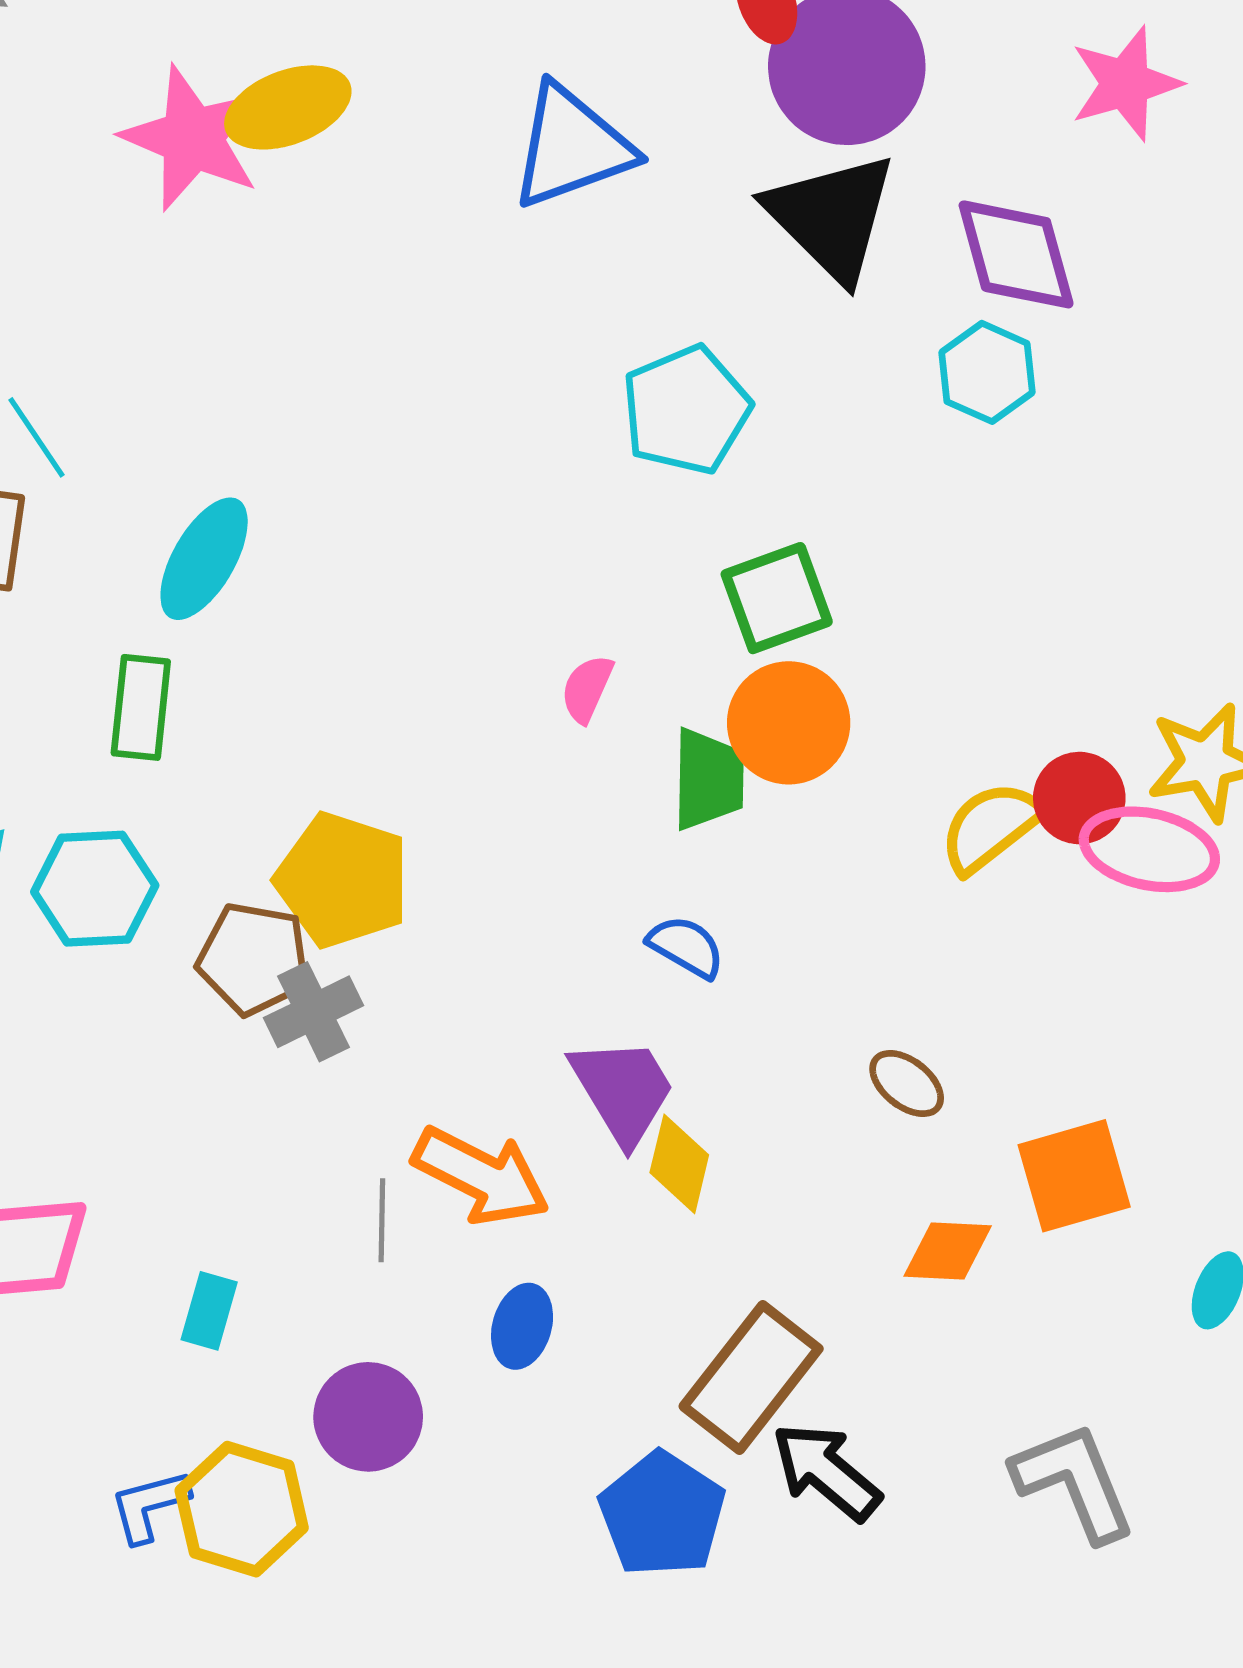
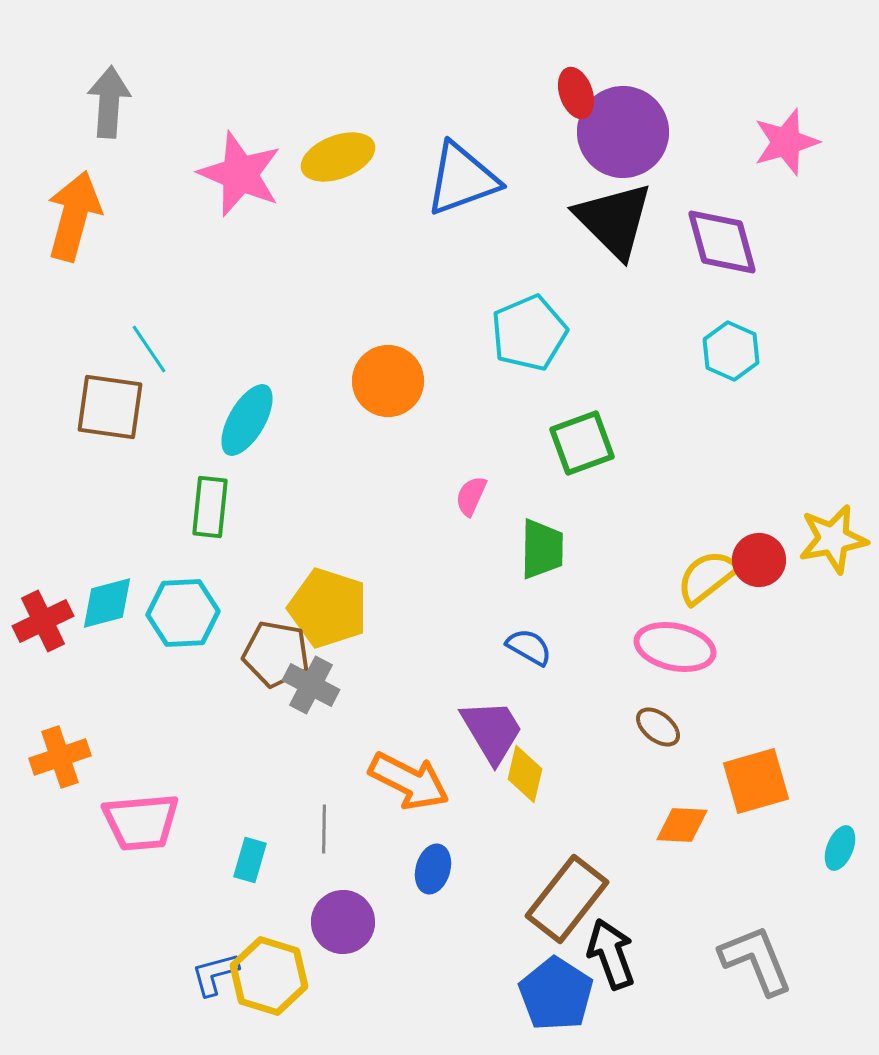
yellow ellipse: (288, 107) -> (338, 157), moved
cyan hexagon: (987, 372) -> (731, 351), moved
orange circle: (789, 723) -> (388, 381), moved
pink ellipse: (1149, 849) -> (675, 647), moved
gray cross: (313, 1012) -> (311, 685), turned -36
gray line: (382, 1220) -> (324, 829), moved
black arrow: (826, 1472) -> (611, 954), turned 30
blue pentagon: (662, 1514) -> (556, 994), moved

